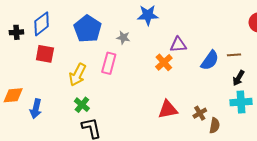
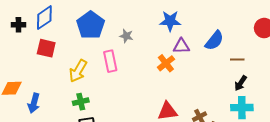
blue star: (148, 15) -> (170, 21), moved
blue semicircle: (210, 60) -> (214, 41), moved
pink rectangle: (109, 63) -> (110, 61), turned -30
green cross: (82, 105) -> (81, 102), turned 35

